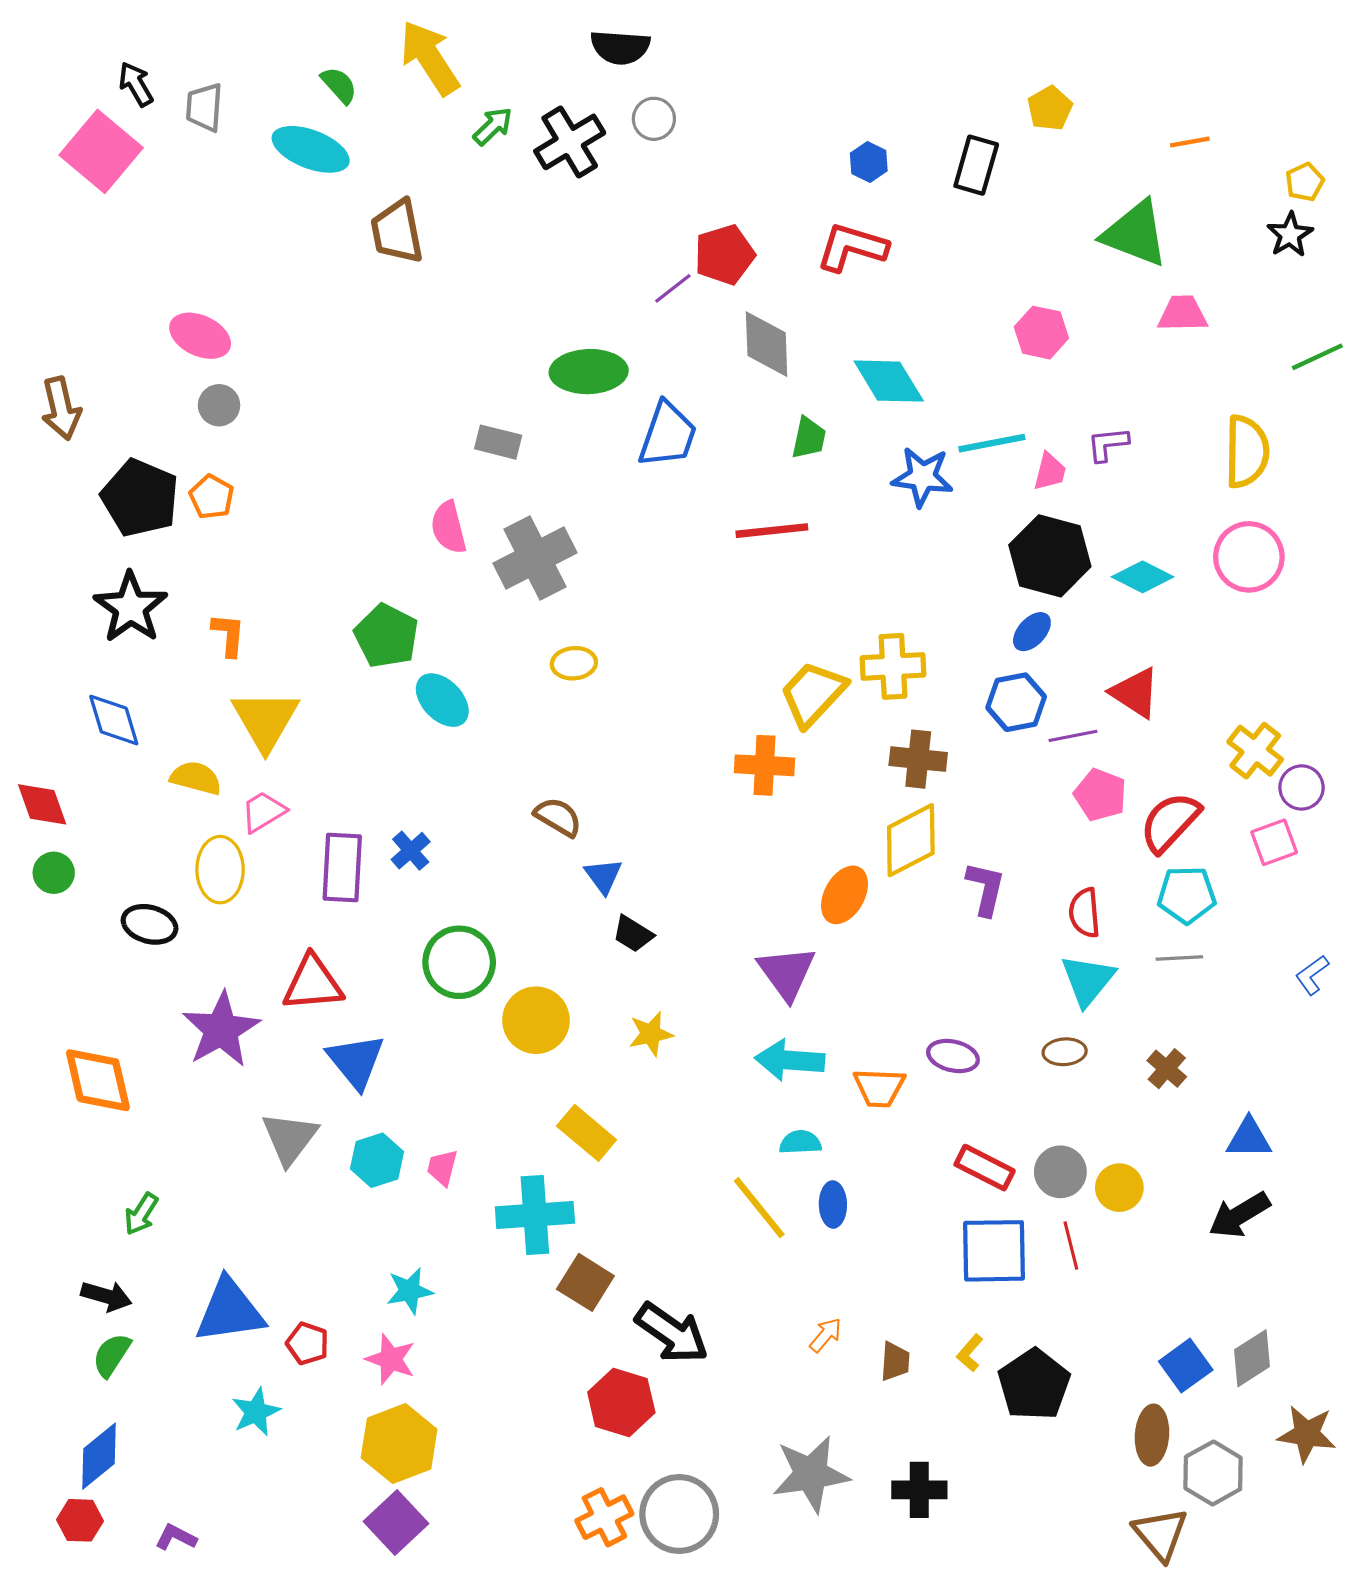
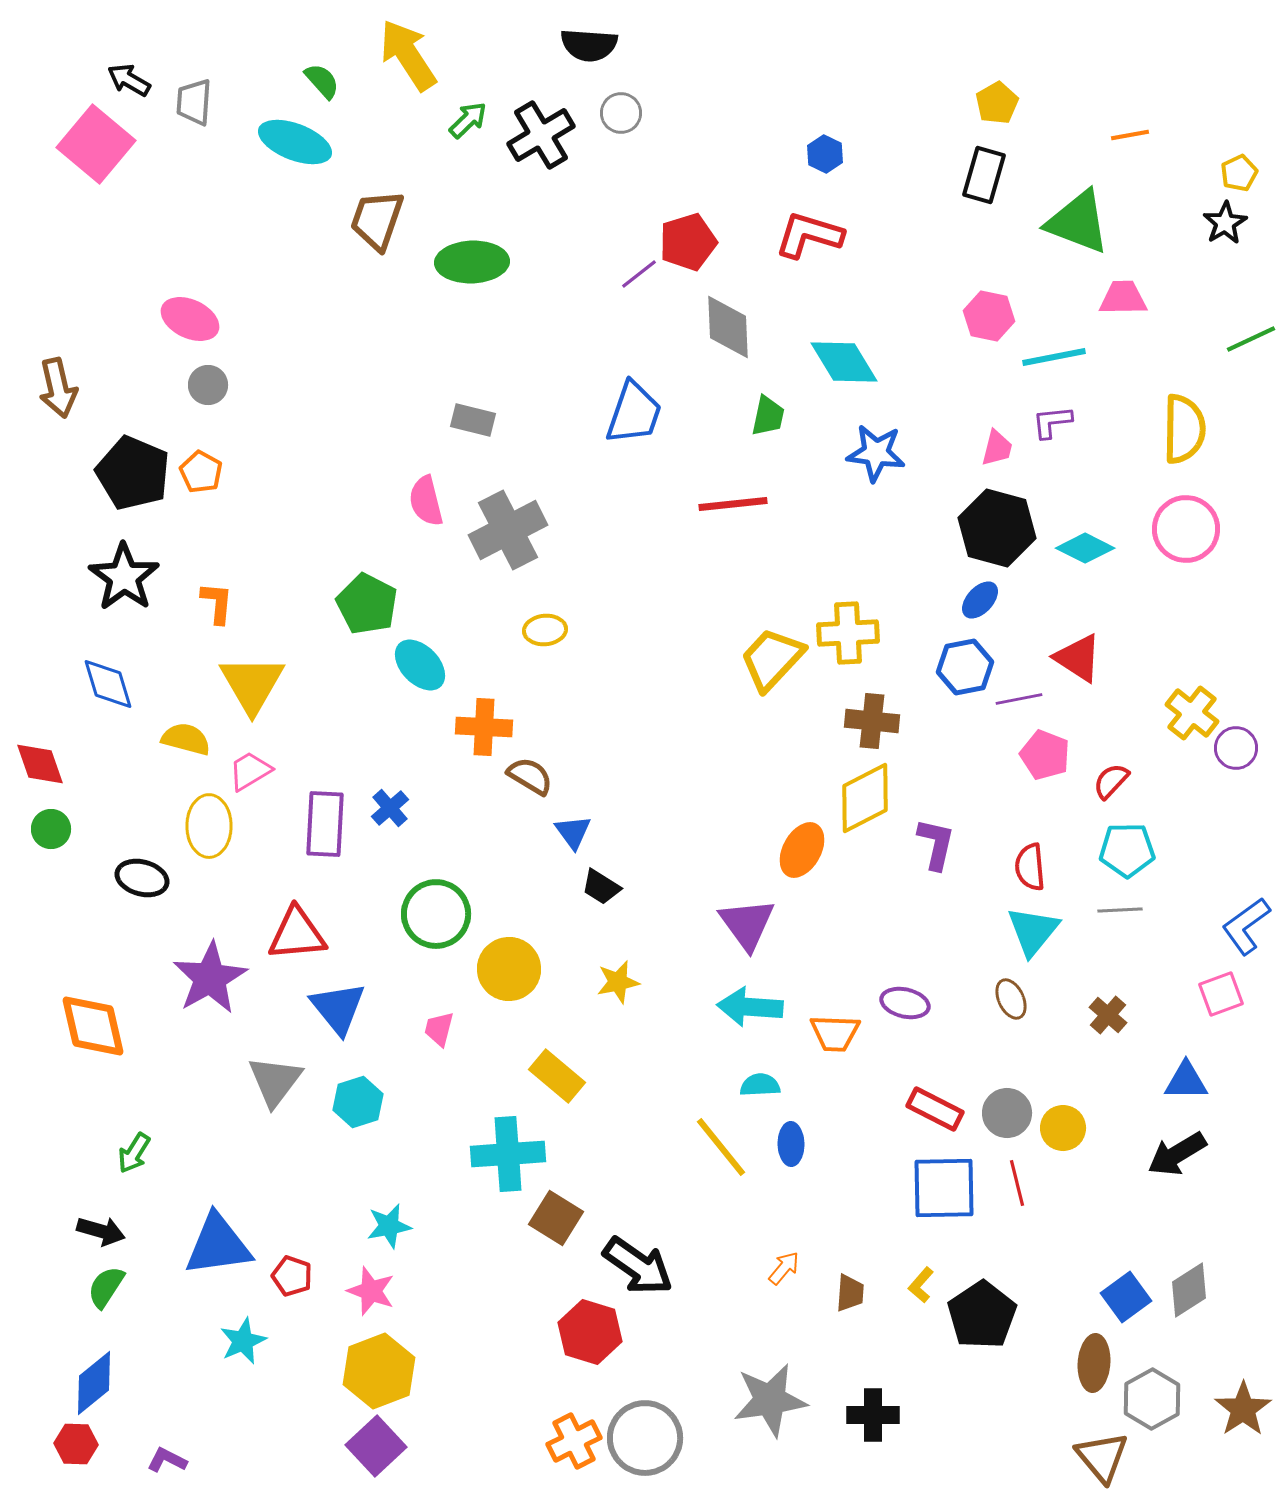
black arrow: (136, 84) -> (129, 80), turned -30
black rectangle: (976, 165) -> (984, 175), moved
brown trapezoid: (397, 231) -> (377, 220), turned 30
green ellipse: (589, 372) -> (472, 262), moved
cyan line: (992, 443) -> (1054, 357), moved
orange cross: (764, 765) -> (484, 727), moved
red semicircle: (1170, 822) -> (1111, 781), size x0.6
pink square: (1274, 842) -> (1221, 994), moved
blue L-shape: (1312, 975) -> (1246, 926), size x1.5
brown ellipse: (1065, 1052) -> (1011, 999), turned 69
pink trapezoid: (442, 1168) -> (439, 1029), moved
brown star: (1307, 1434) -> (1243, 1409), moved, turned 30

